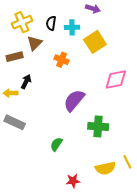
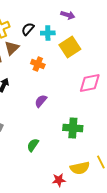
black semicircle: (51, 23) -> (28, 29), turned 32
purple semicircle: (74, 100) -> (41, 101), moved, size x0.6
red star: (73, 181) -> (59, 180), moved

